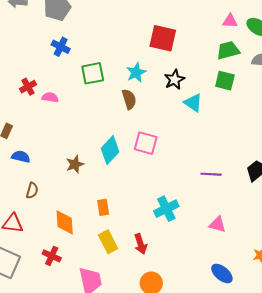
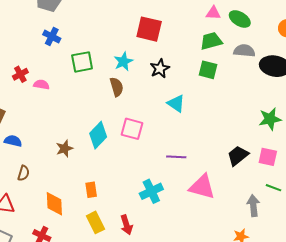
cyan triangle: (193, 103) -> (176, 104), moved
purple line: (211, 174) -> (176, 157), moved
pink triangle: (217, 224) -> (202, 187), moved, size x1.6

